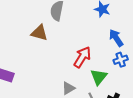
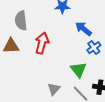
red arrow: (82, 57) -> (42, 43), moved

